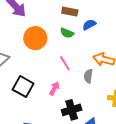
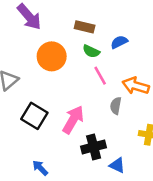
brown rectangle: (70, 12) -> (85, 27), moved
pink line: (65, 63) -> (100, 76), moved
pink arrow: (54, 88) -> (73, 120), size x1.6

